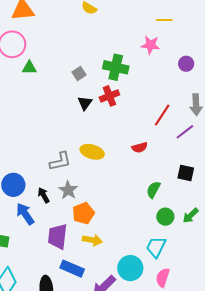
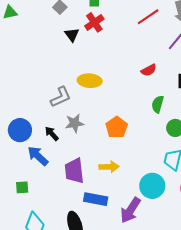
red line: (162, 115) -> (148, 17), moved, turned 35
red semicircle: (140, 147) -> (149, 70), moved
gray star: (68, 190) -> (75, 123), turned -30
orange pentagon: (83, 213) -> (117, 127), moved

